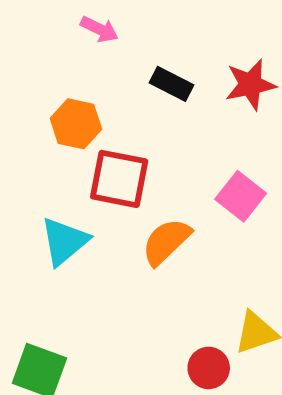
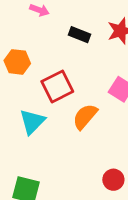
orange hexagon: (76, 124) -> (17, 62), moved
red square: (119, 179) -> (57, 87), turned -32

